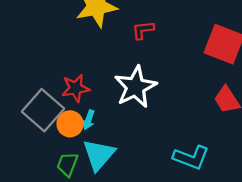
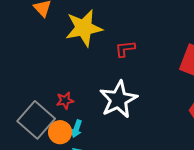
red star: (76, 88) -> (65, 101), size x0.7

